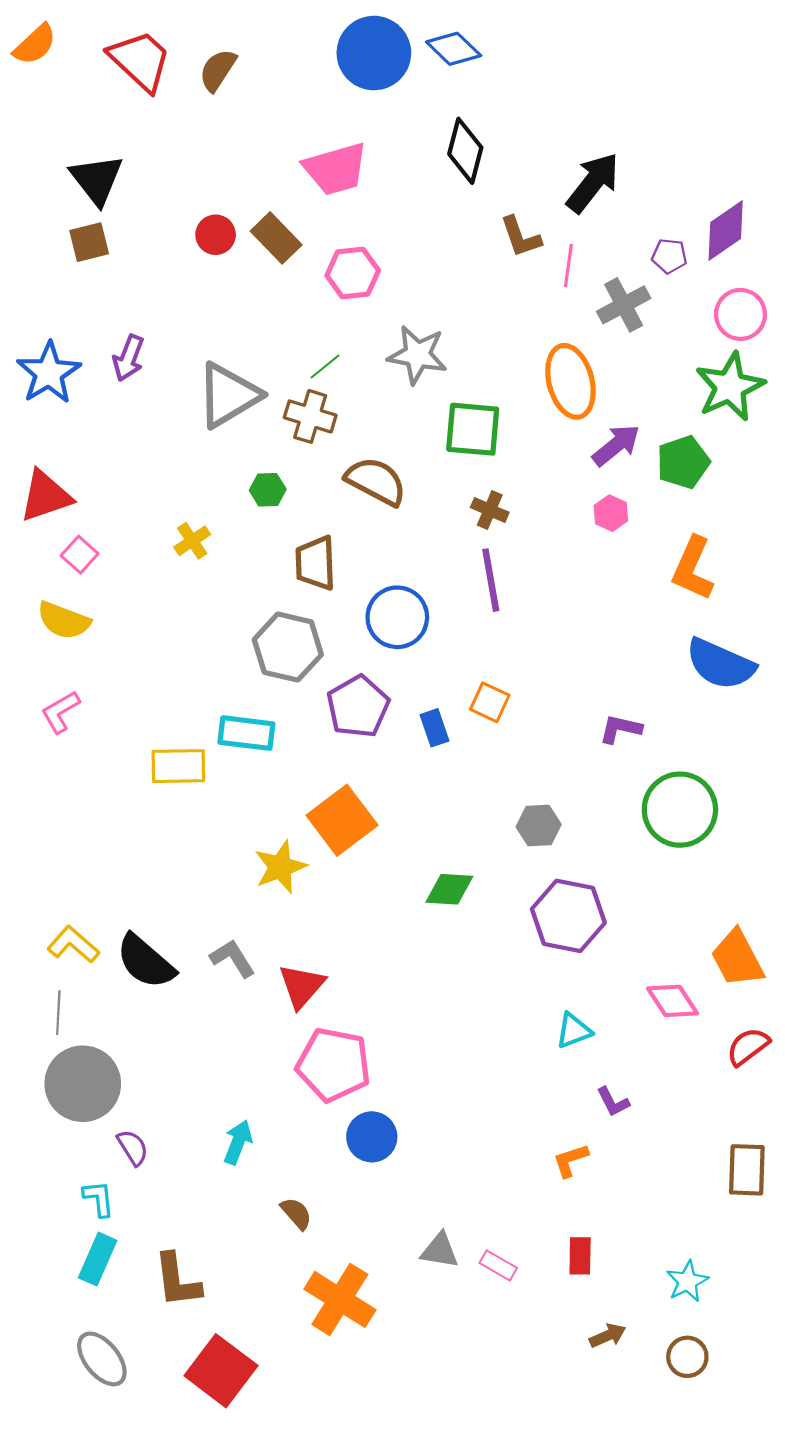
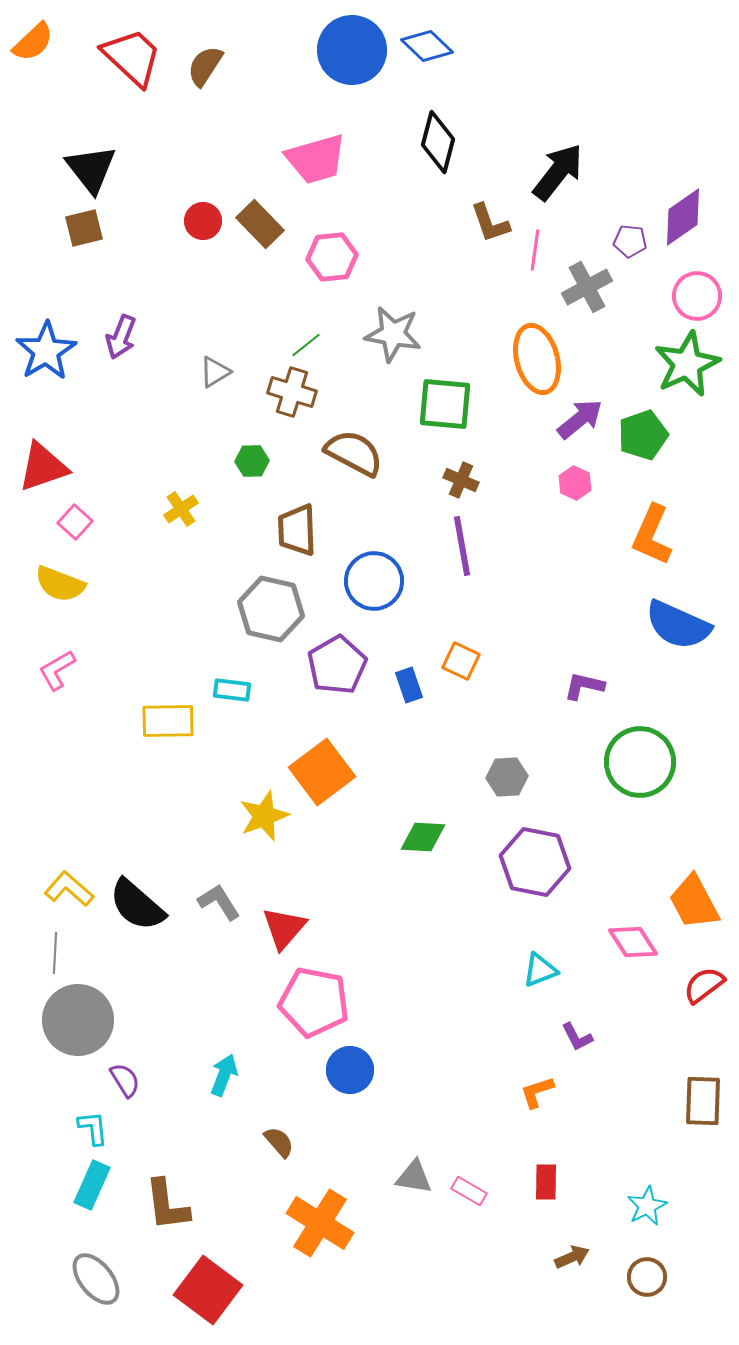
gray triangle: (228, 395) -> (215, 372), size x0.5
cyan rectangle: (246, 733) -> (232, 690), size x0.7

